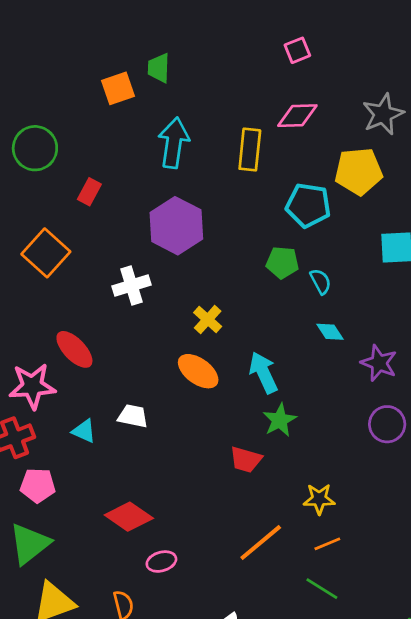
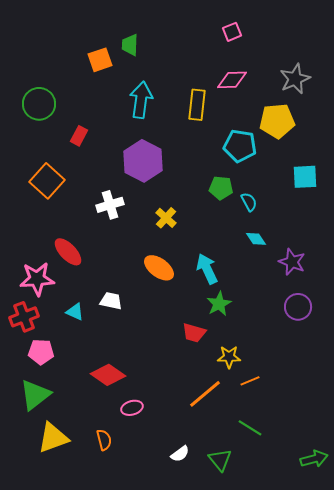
yellow cross: (208, 320) -> (166, 218), moved
yellow star: (319, 499) -> (229, 357), moved
orange line: (327, 544) -> (250, 381), moved

